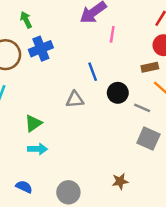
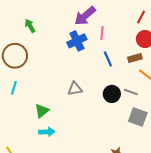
blue cross: (41, 49) -> (77, 41), moved
blue line: (93, 72) -> (108, 59), moved
black circle: (118, 93) -> (112, 94), moved

